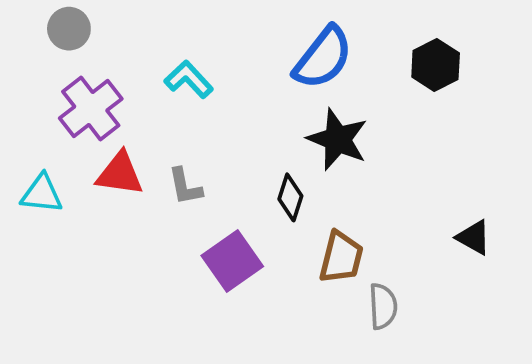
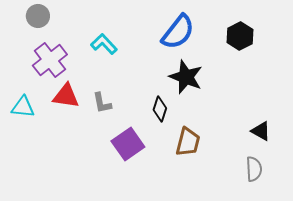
gray semicircle: (383, 306) -> (254, 169), moved

